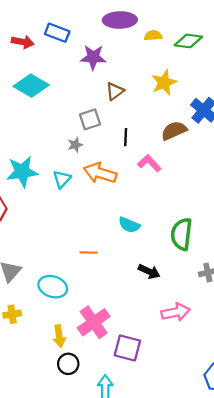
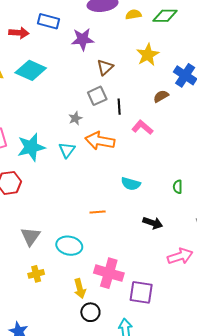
gray square: (90, 119) -> (97, 96), moved
brown semicircle: (174, 131) -> (161, 96), size x0.7
green semicircle: (181, 234) -> (178, 187), size x0.5
pink cross: (94, 322) -> (109, 273), turned -32

